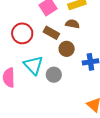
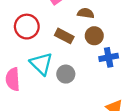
brown rectangle: (51, 33) -> (64, 36), moved
brown circle: (67, 49) -> (94, 36), moved

